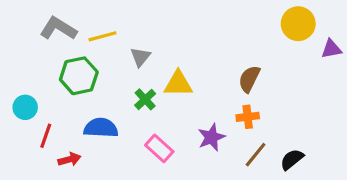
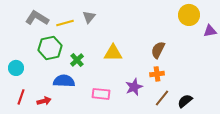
gray triangle: (140, 57) -> (89, 17), moved
green cross: (145, 99) -> (77, 60), moved
red line: (46, 136) -> (21, 97), moved
pink rectangle: (159, 148) -> (101, 94), turned -36

